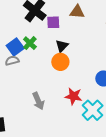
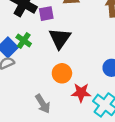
black triangle: (62, 46) -> (60, 38), size x1.5
orange circle: (60, 62) -> (62, 73), moved

